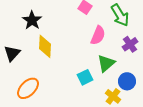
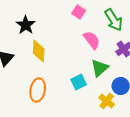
pink semicircle: (98, 35) -> (92, 40), turned -60
orange ellipse: (28, 88) -> (38, 90), moved, turned -35

